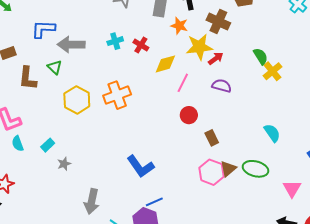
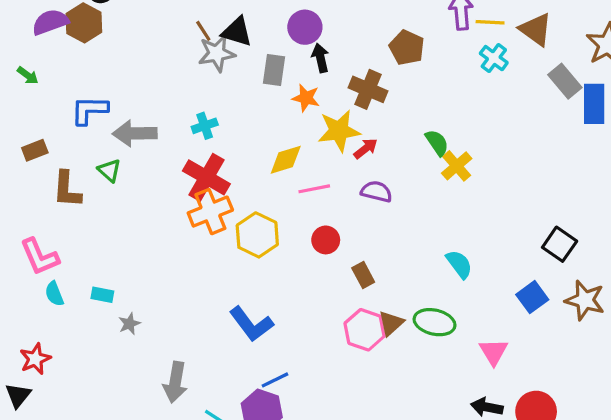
red cross: (141, 45) -> (206, 177), moved, size x1.8
pink line: (183, 83) -> (314, 189), turned 54
yellow hexagon: (77, 100) -> (257, 235), moved
cyan rectangle: (48, 145) -> (102, 295), turned 56

